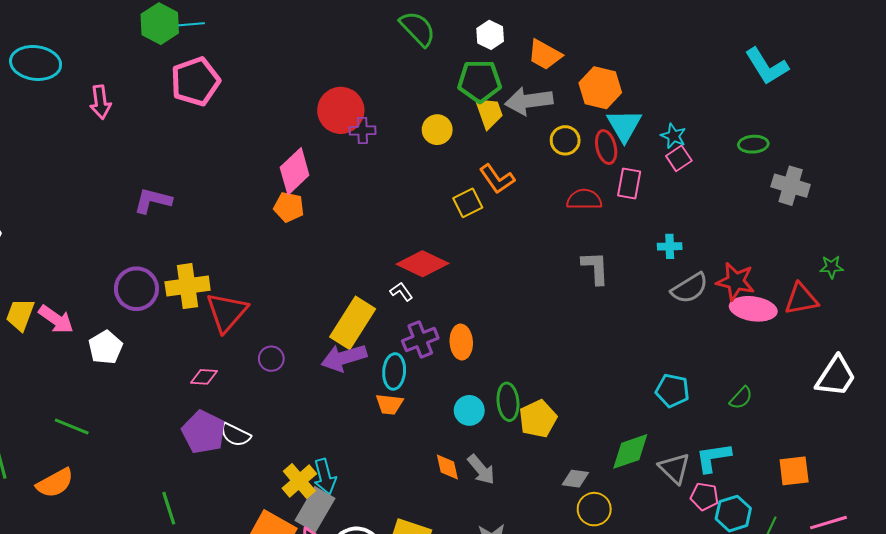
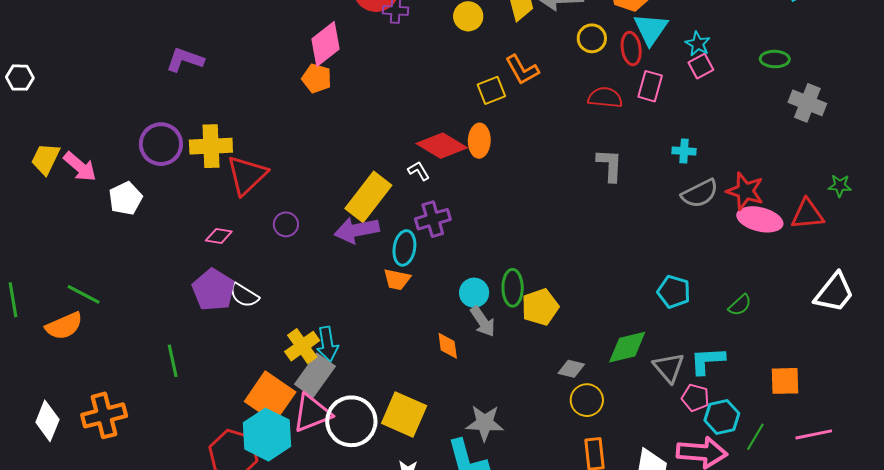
orange ellipse: (461, 342) -> (479, 141), moved
green line: (72, 427) -> (84, 294), moved
gray arrow: (481, 470) -> (483, 321), moved

